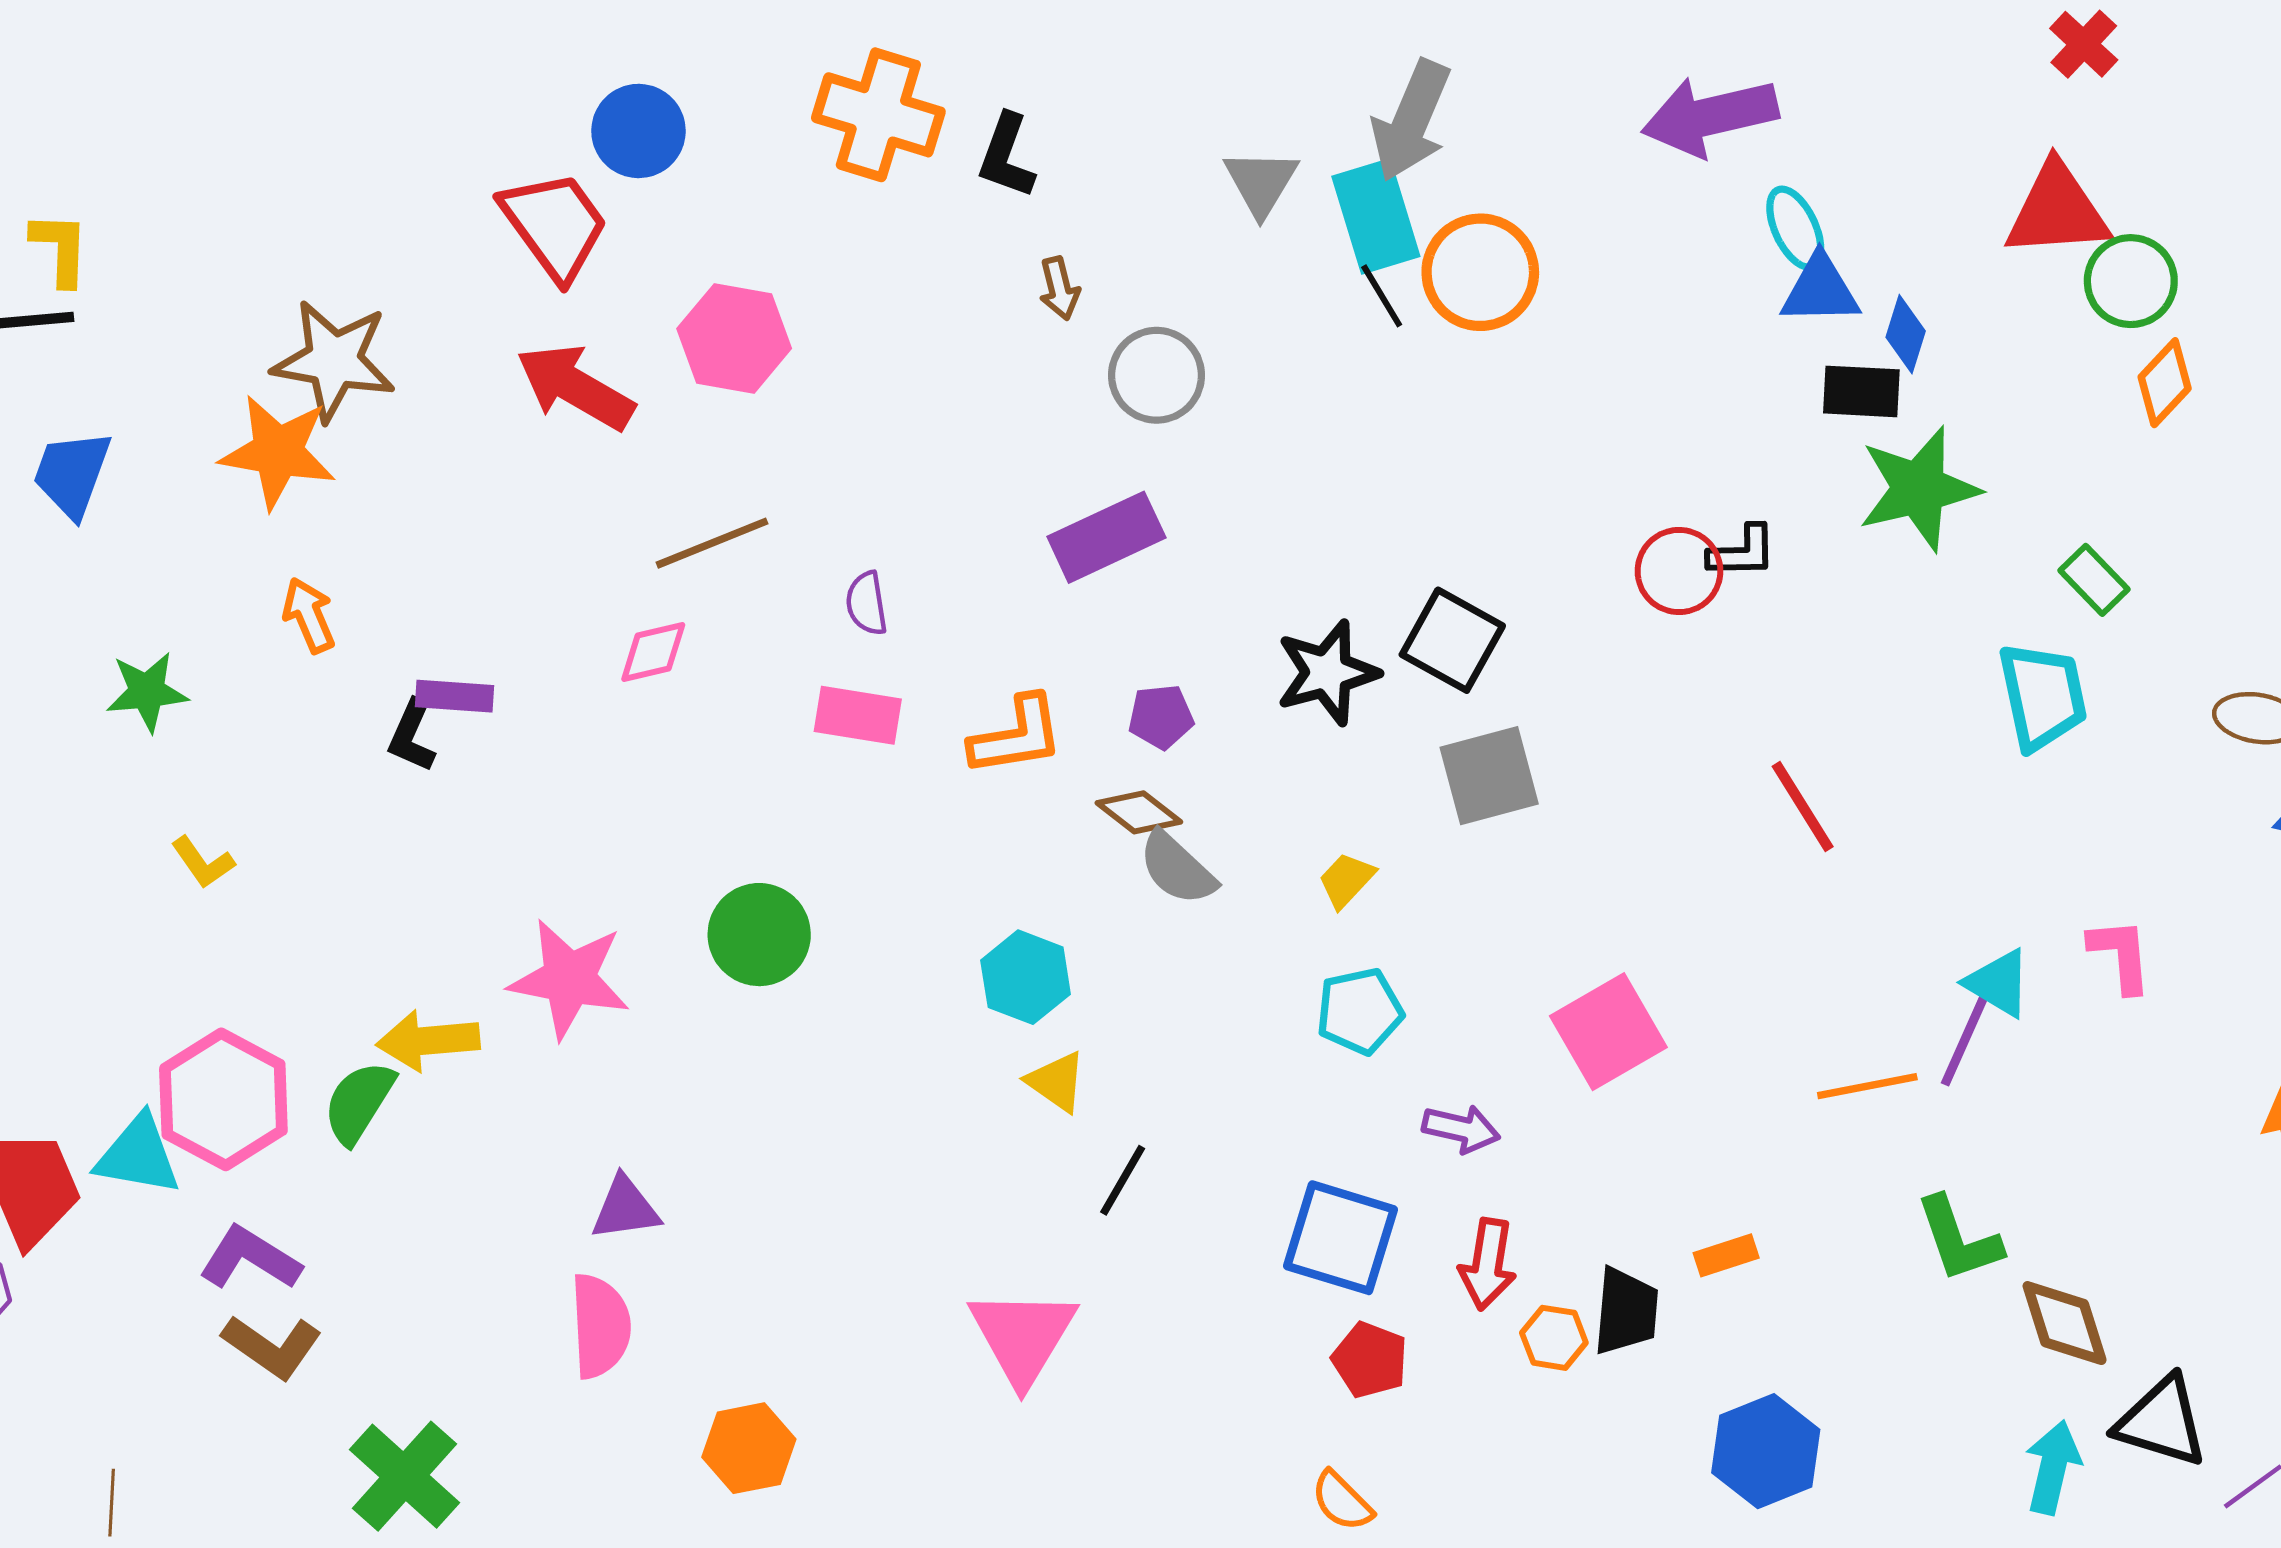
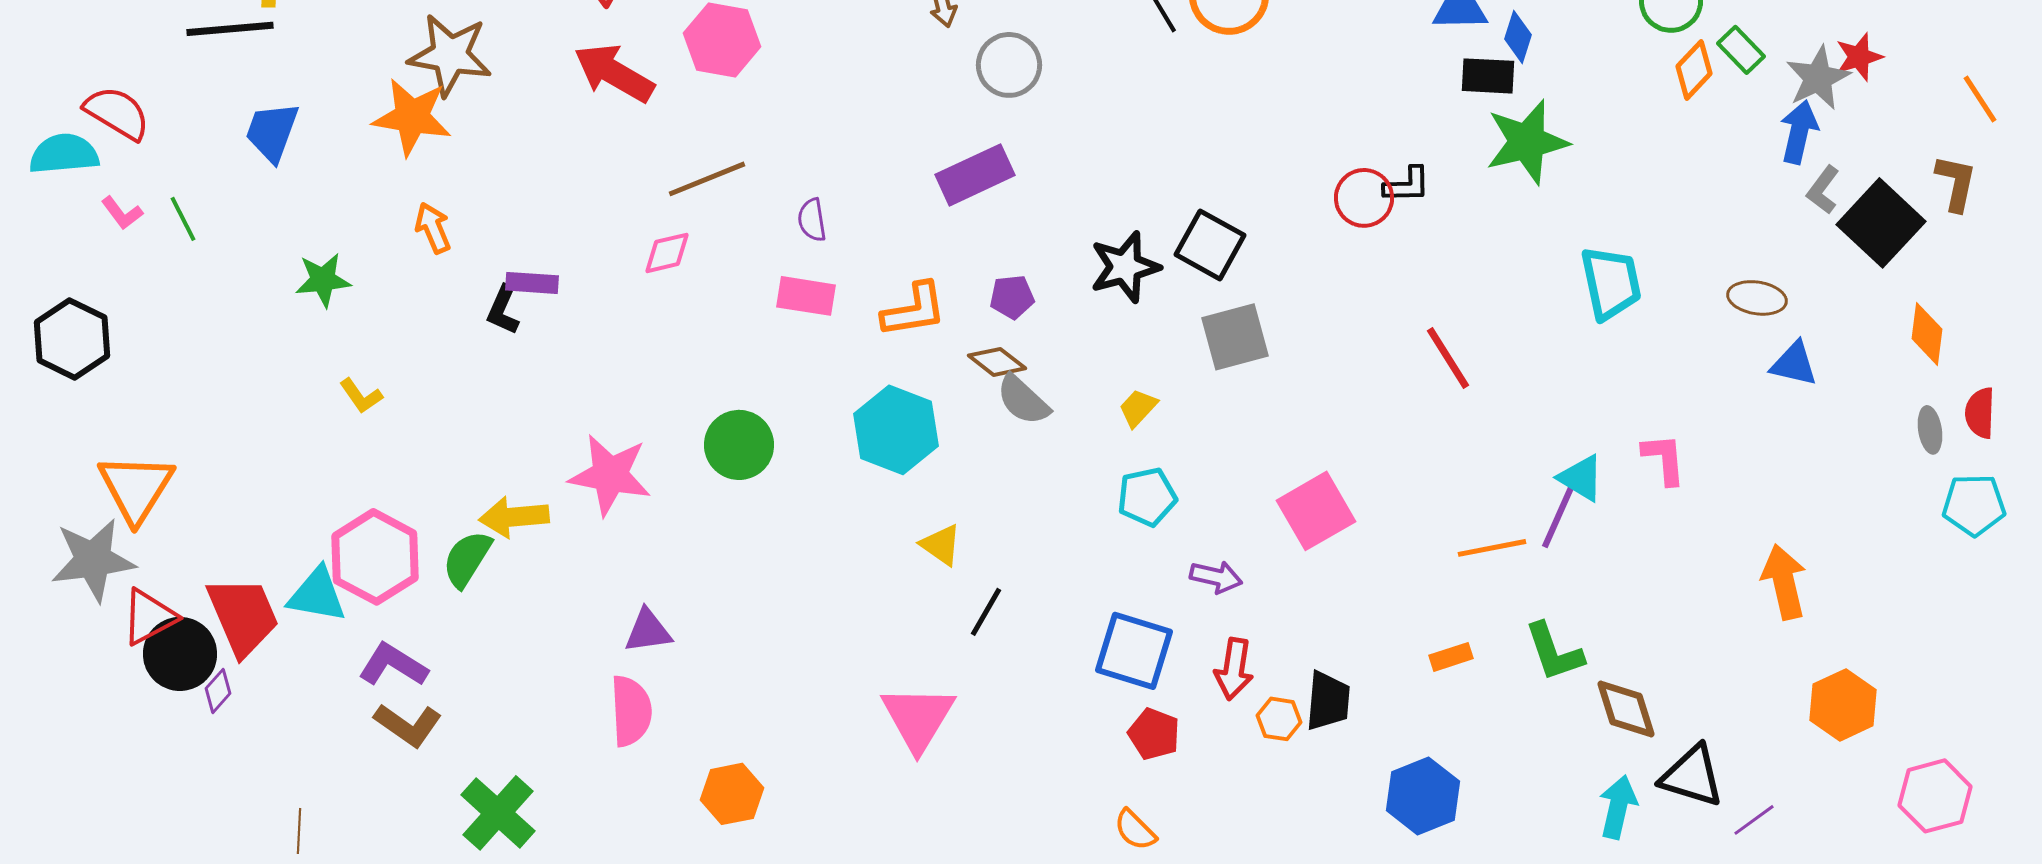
green rectangle: (2094, 580) -> (1741, 50), moved
cyan hexagon: (1026, 977) -> (896, 430), moved, size x1.4
orange rectangle: (1726, 1255) -> (1451, 657), moved

